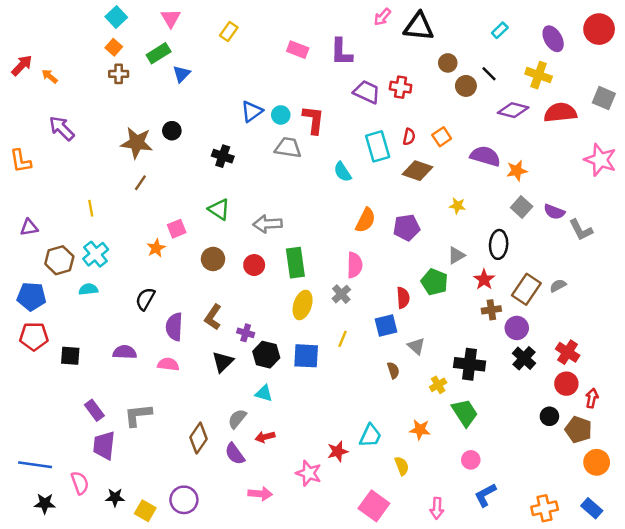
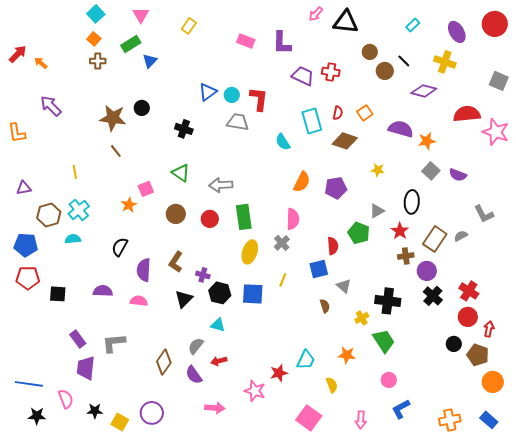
red semicircle: (560, 113) -> (467, 114), moved
brown line: (140, 183) -> (116, 151), turned -72
gray L-shape: (581, 230) -> (484, 214), moved

